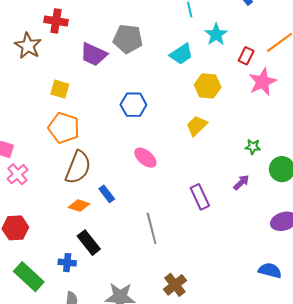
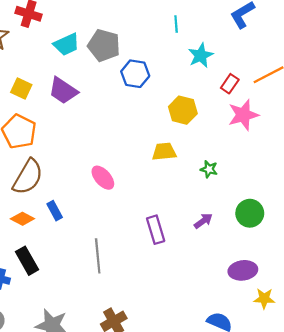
purple trapezoid: (94, 54) -> (63, 91), moved
cyan trapezoid: (181, 54) -> (66, 44), moved
blue hexagon: (133, 105) -> (135, 74), moved
yellow trapezoid: (197, 126) -> (164, 152), turned 30
green star: (253, 147) -> (209, 169), moved

